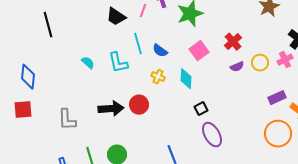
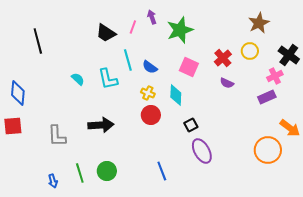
pink square: (199, 51) -> (189, 67), turned -30
yellow circle: (260, 63) -> (250, 51), moved
purple semicircle: (237, 67) -> (227, 83), turned 48
purple rectangle: (277, 98) -> (267, 97), moved
red circle: (139, 105) -> (151, 115), moved

